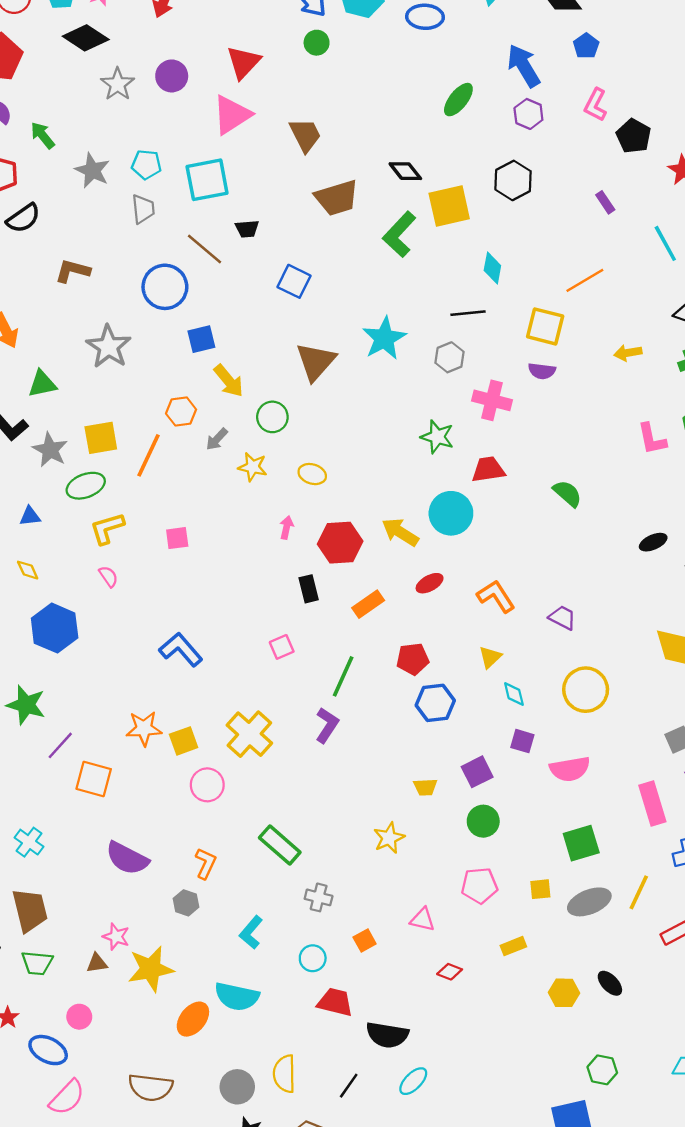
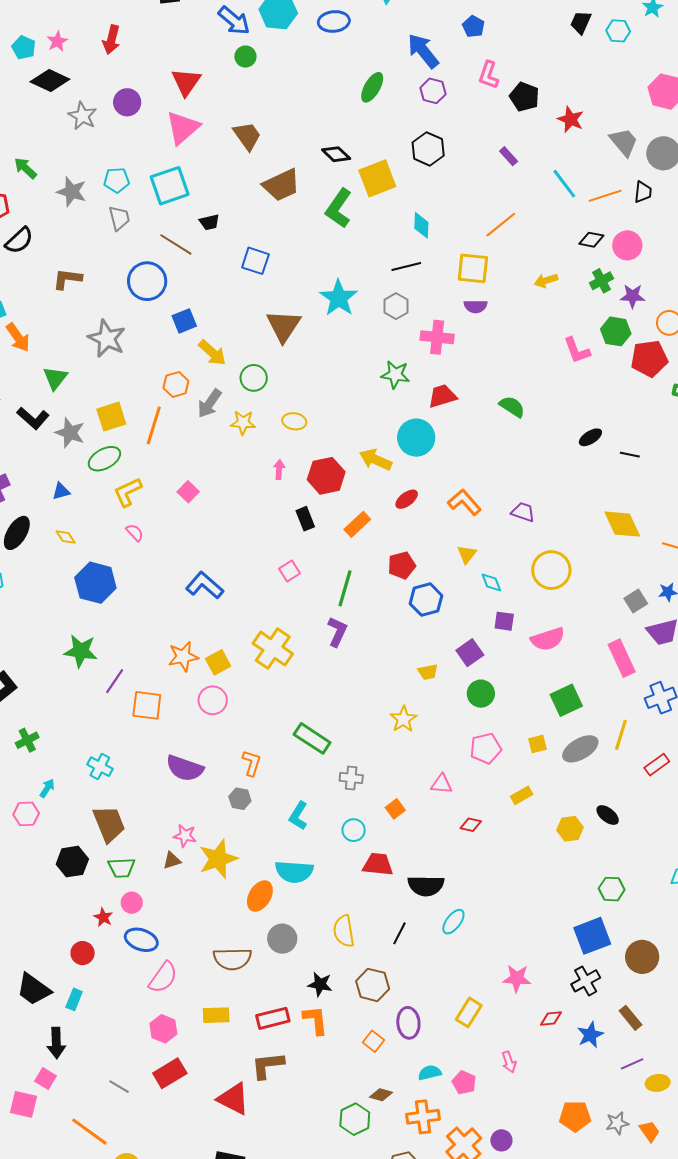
green triangle: (42, 384) -> (55, 378), turned -32
gray arrow: (217, 439) -> (209, 403), size x1.4
pink square: (177, 538) -> (188, 492), turned -30
pink circle: (207, 785) -> (213, 700), moved
pink circle: (79, 1017) -> (132, 903), moved
gray circle: (237, 1087) -> (282, 939), moved

